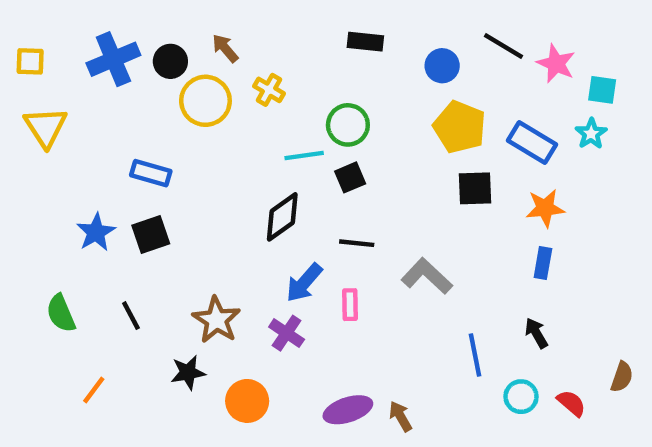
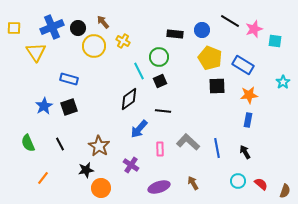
black rectangle: (365, 42) -> (175, 34), moved
pink star: (556, 64) -> (254, 29), turned 30
yellow triangle: (46, 127) -> (36, 52), moved
cyan star: (591, 134) -> (283, 82), moved
cyan line: (304, 156) -> (139, 71), turned 72
gray L-shape: (427, 276) -> (188, 142), moved
pink rectangle: (350, 305) -> (160, 149), moved
purple cross: (287, 333) -> (131, 165), moved
blue line: (475, 355) -> (217, 148), moved
brown semicircle: (622, 377) -> (285, 191), moved
orange circle: (247, 401) -> (101, 188), moved
brown arrow: (401, 416) -> (193, 183), moved

